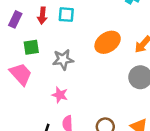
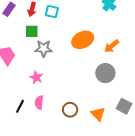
green square: (31, 47) -> (32, 31), moved

